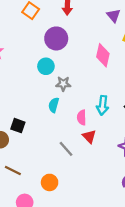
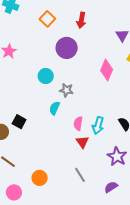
cyan circle: (46, 66) -> (46, 76), moved
cyan arrow: (103, 105) -> (98, 125), moved
gray line: (66, 149) -> (80, 175), moved

